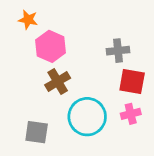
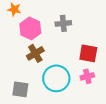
gray cross: (118, 51) -> (63, 23), moved

